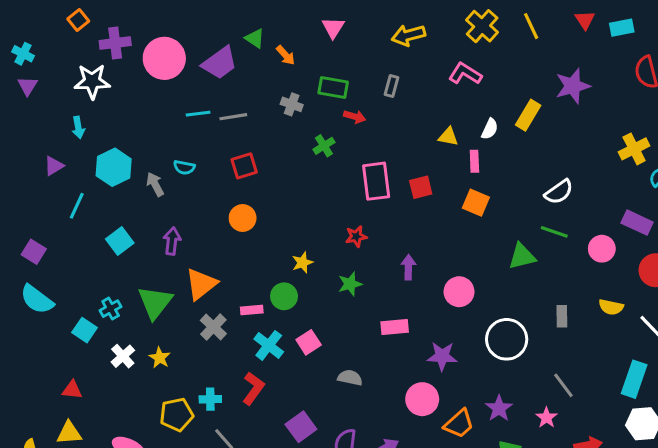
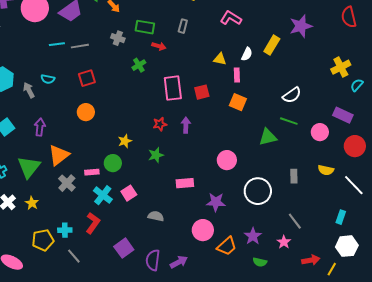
purple arrow: (408, 267) -> (186, 125), moved
cyan rectangle: (634, 379) -> (341, 217), size x0.6

